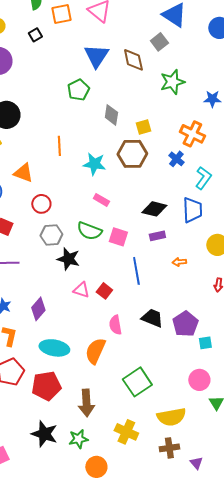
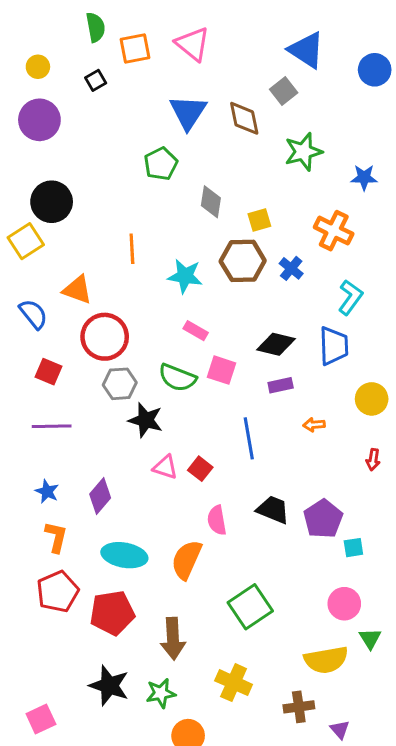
blue cross: (176, 159) -> (291, 268), moved
red circle: (41, 204) -> (105, 337), size x1.6
pink square: (118, 237) -> (221, 370), moved
yellow semicircle: (171, 417) -> (326, 660), moved

